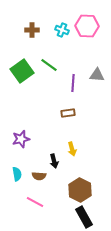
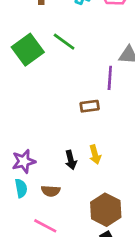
purple line: (73, 83) -> (110, 78), moved
purple star: (21, 139) -> (24, 161), moved
black arrow: (54, 161) -> (71, 160), moved

